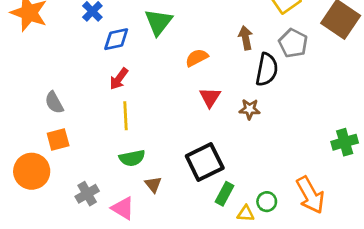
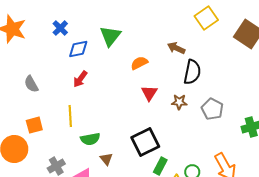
brown arrow: (246, 38) -> (176, 48), turned -54
gray pentagon: (293, 43) -> (212, 109), moved
gray semicircle: (54, 103) -> (31, 84), moved
yellow line: (125, 116) -> (70, 116), moved

